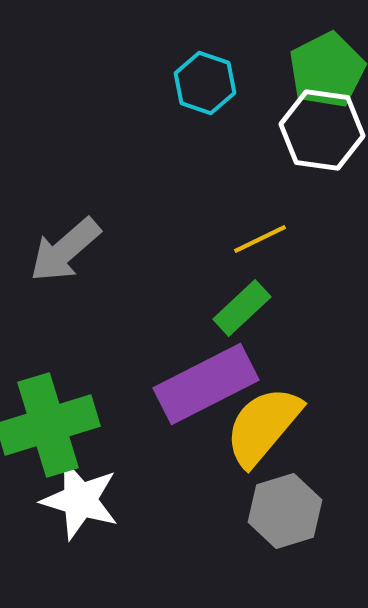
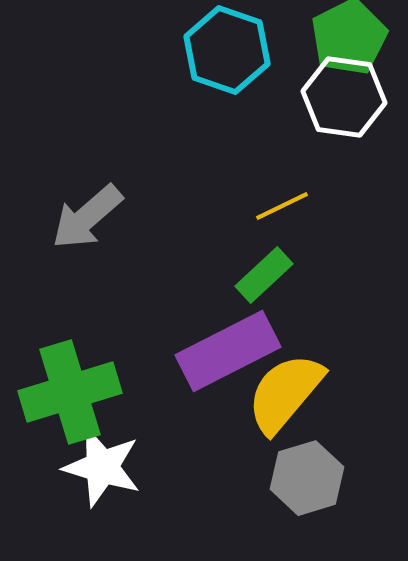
cyan hexagon: (205, 83) -> (227, 50), size x1.4

